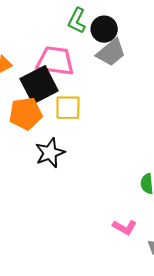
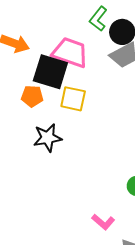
black square: (39, 85) -> (50, 72), turned 33
orange pentagon: (26, 114) -> (32, 96), size x0.7

